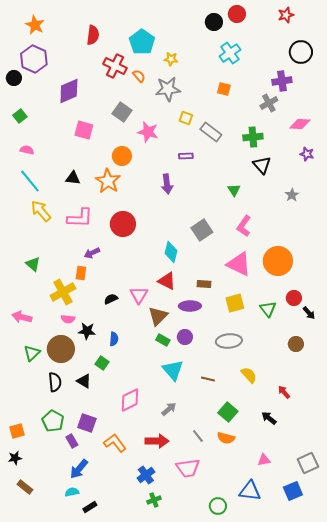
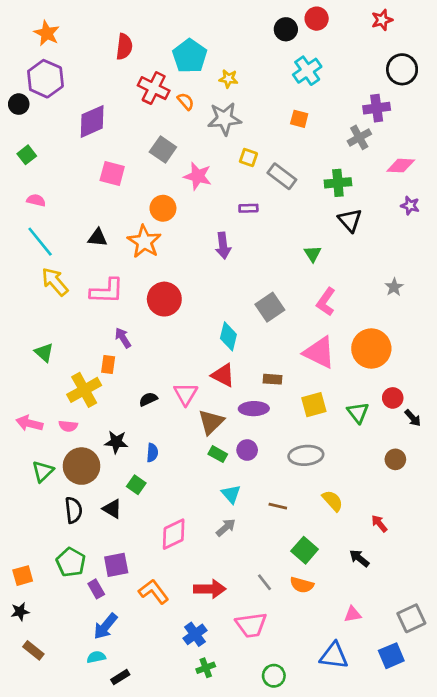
gray star: (292, 195) -> (394, 287), moved
purple arrow: (92, 253) -> (123, 338), turned 84
pink semicircle: (68, 319) -> (68, 426), moved
cyan triangle: (173, 370) -> (231, 494), size x0.7
gray arrow: (169, 409) -> (226, 527), moved
purple square: (87, 423) -> (116, 565), turned -30
green circle: (218, 506) -> (274, 676), moved

